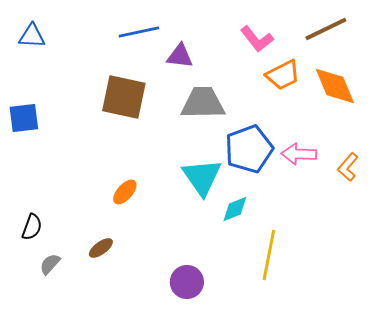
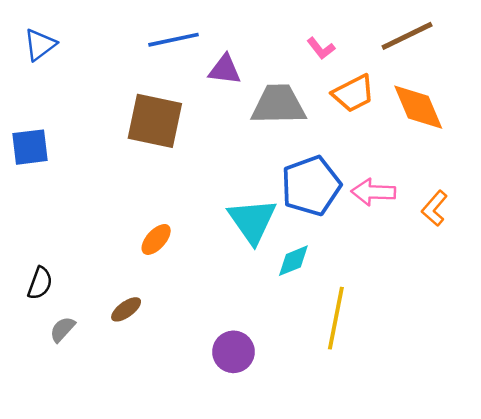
blue triangle: (32, 36) -> (40, 45), turned -40
pink L-shape: (257, 39) -> (321, 48), size x0.7
gray trapezoid: (203, 103) -> (278, 105), moved

